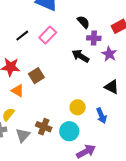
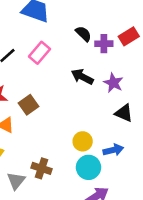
purple cross: (94, 38) -> (104, 44), moved
purple star: (109, 54) -> (113, 83), moved
blue arrow: (101, 116) -> (113, 150), turned -77
cyan circle: (69, 131) -> (88, 167), moved

